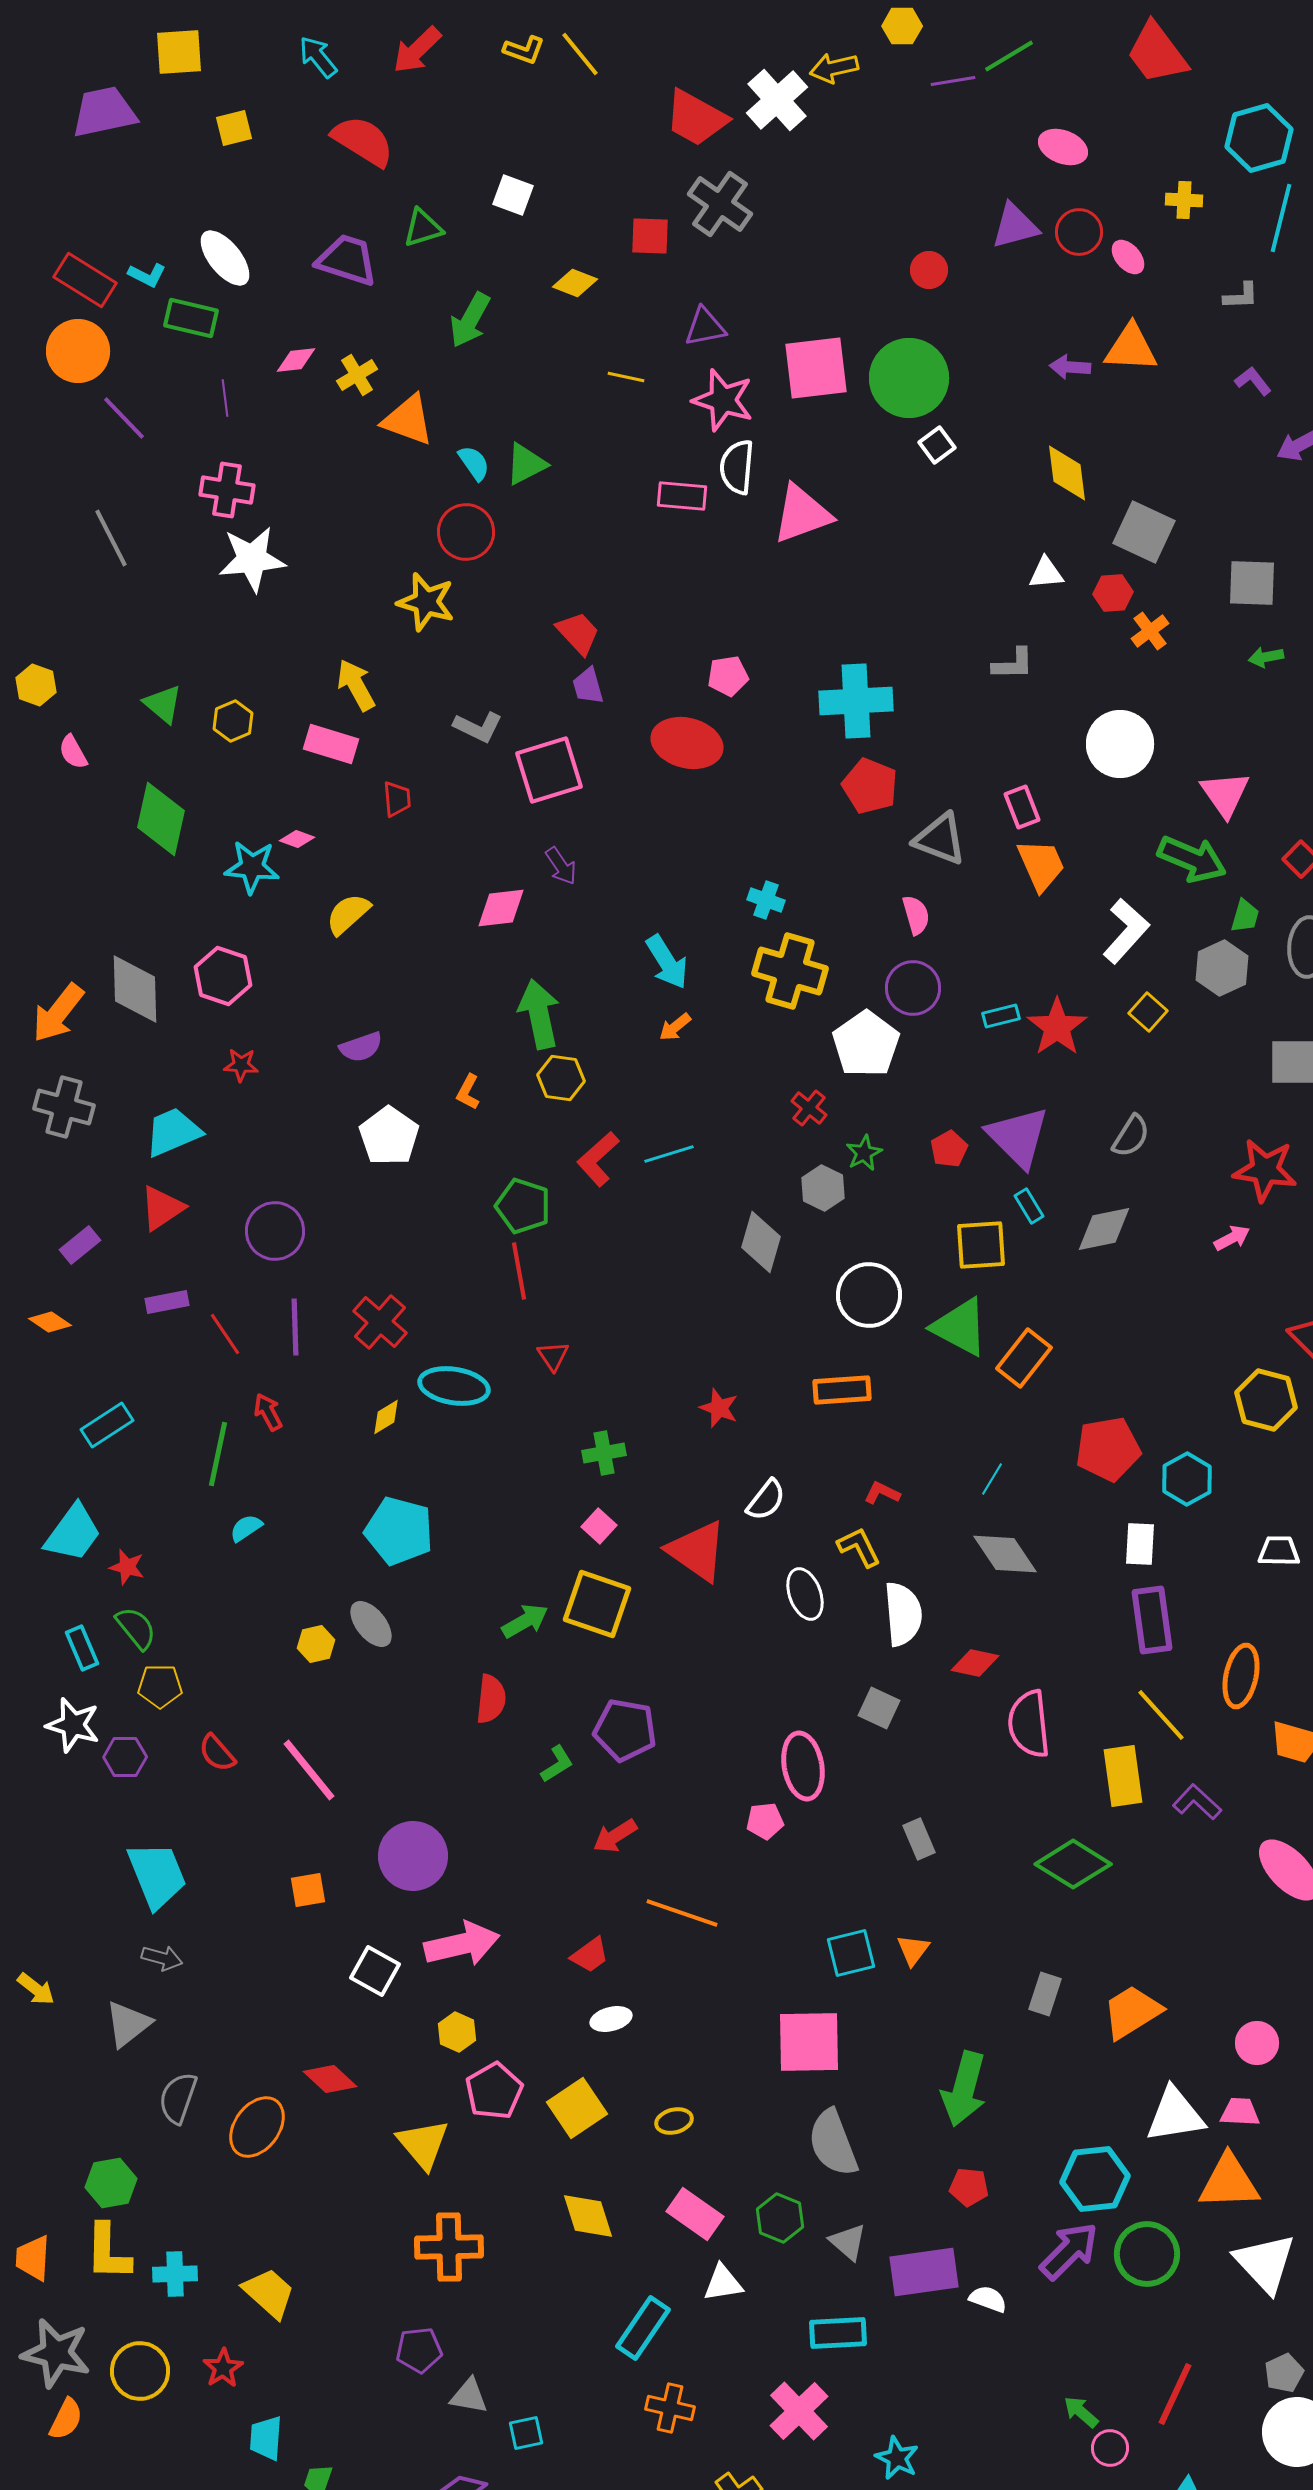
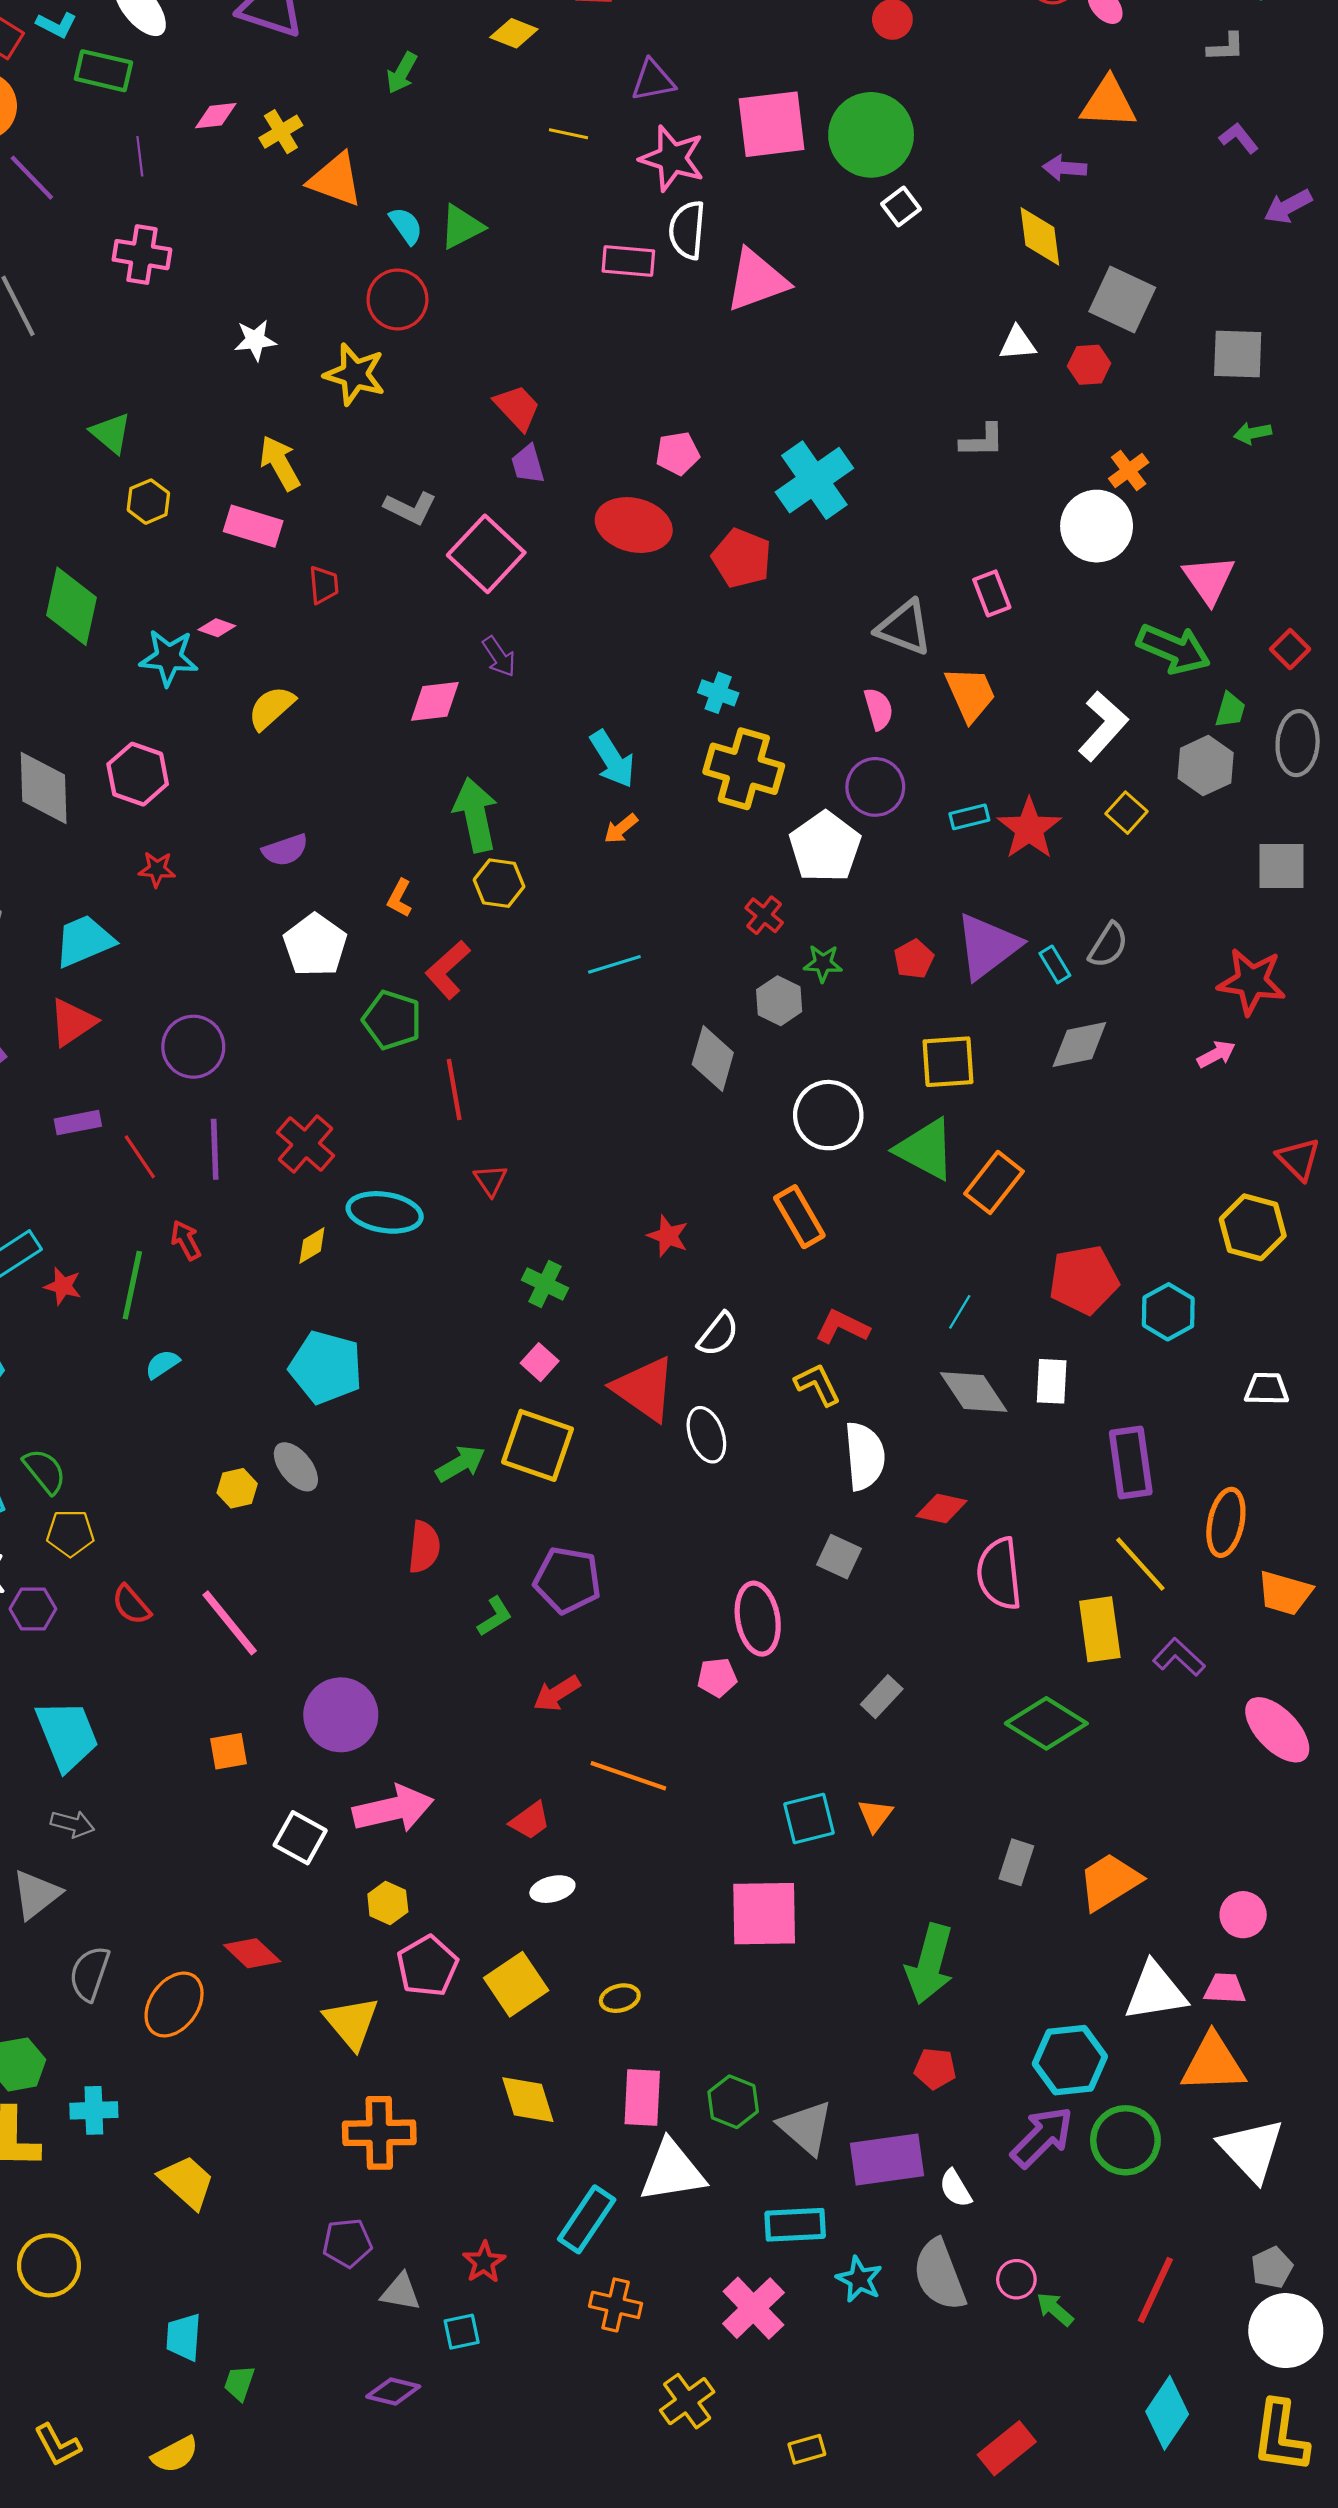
green arrow: (470, 320) -> (402, 73), size x0.7
purple arrow: (1070, 367) -> (1065, 168), moved
white star: (252, 559) -> (255, 340), moved, size x0.6
orange cross: (1150, 631) -> (1129, 471), moved
cyan cross: (856, 701) -> (814, 480), turned -32
green triangle: (163, 704) -> (111, 433), moved
pink square: (549, 770) -> (486, 554), turned -30
red pentagon: (870, 786) -> (742, 558), moved
orange trapezoid: (1041, 865) -> (970, 694), moved
purple triangle: (1018, 1137) -> (988, 946), turned 38
green star: (864, 1153) -> (823, 963), turned 30
red L-shape: (598, 1159) -> (448, 970), moved
green pentagon: (523, 1206) -> (392, 1020), moved
cyan rectangle: (1029, 1206) -> (1055, 964), moved
orange rectangle: (842, 1390) -> (799, 1217), turned 64
green cross: (604, 1453) -> (545, 1284), turned 36
red L-shape: (882, 1493) -> (842, 1327), size x1.4
white rectangle: (1140, 1544) -> (1052, 1381), moved
red star: (127, 1567) -> (63, 1286), moved
white ellipse: (805, 1594) -> (706, 1435), moved
gray rectangle: (919, 1839) -> (882, 1697), turned 66
gray semicircle: (833, 2143) -> (939, 2275), moved
pink rectangle: (695, 2214) -> (642, 2098), turned 58
gray triangle: (848, 2242) -> (806, 2127), size x1.4
cyan cross: (175, 2274) -> (94, 2110), moved
white triangle: (723, 2283) -> (672, 2171), size x1.6
white semicircle: (988, 2299) -> (955, 2188), turned -141
red star: (223, 2368) -> (484, 2262), moved
pink circle: (1110, 2448) -> (1016, 2279), moved
cyan star: (897, 2458) -> (859, 2279), moved

